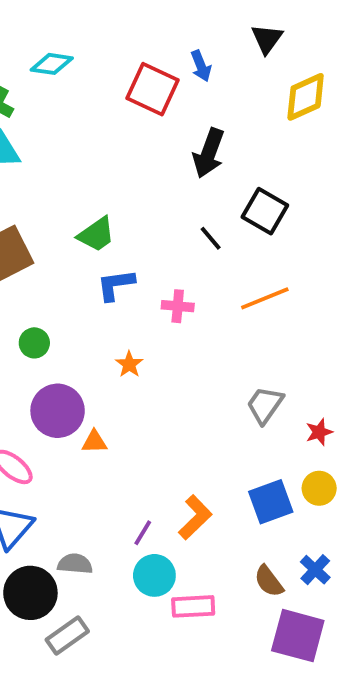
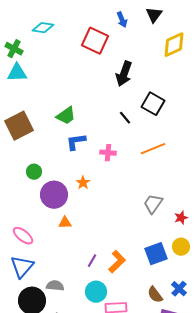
blue arrow: (201, 66) -> (122, 20), moved
purple circle: (58, 411) -> (54, 195), moved
purple line: (143, 533) -> (92, 261), moved

